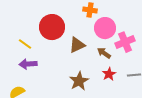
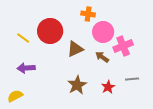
yellow line: (25, 44) -> (23, 38), moved
red star: (109, 74) -> (108, 87), moved

